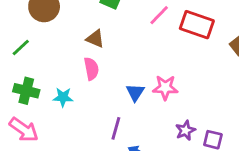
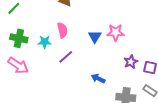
pink semicircle: (91, 69) -> (62, 30), moved
purple line: (116, 128) -> (66, 57), moved, turned 35

